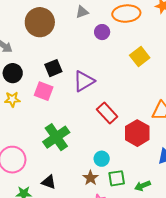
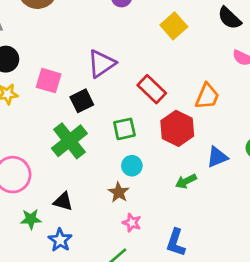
black square: (53, 68) -> (82, 101), moved
red rectangle: (107, 113) -> (152, 89), moved
green square: (117, 178) -> (124, 129), moved
green arrow: (143, 186) -> (186, 181), moved

